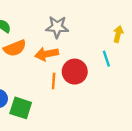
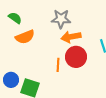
orange arrow: (47, 54) -> (71, 37), moved

